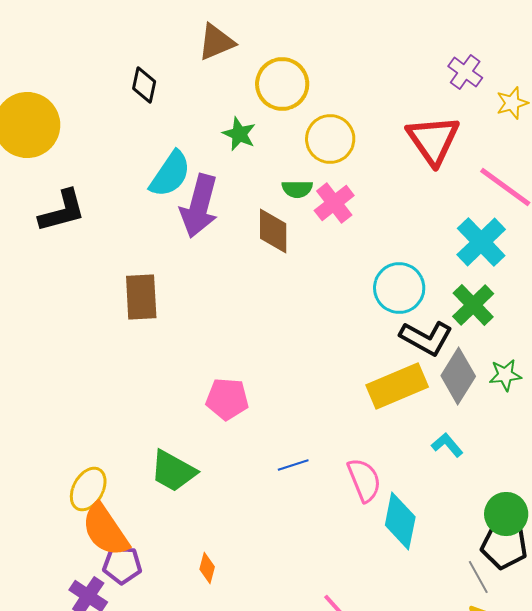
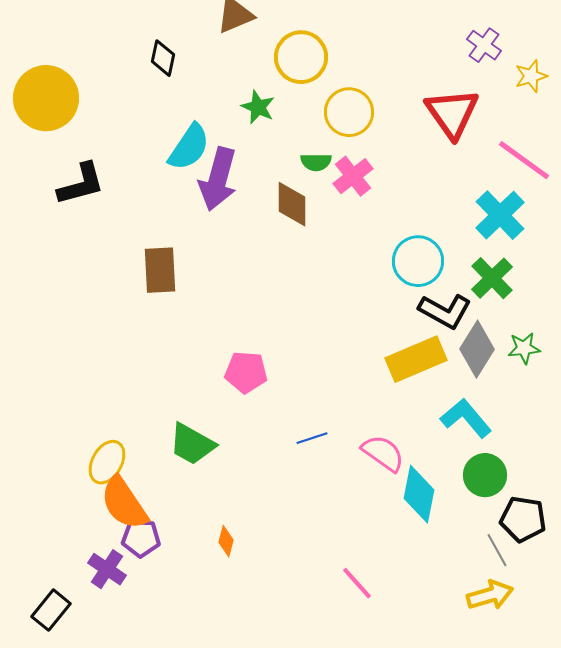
cyan L-shape: (447, 445) -> (466, 418), size x1.6
pink semicircle: (364, 480) -> (383, 453), turned -33
green circle: (506, 514) -> (485, 475), moved

